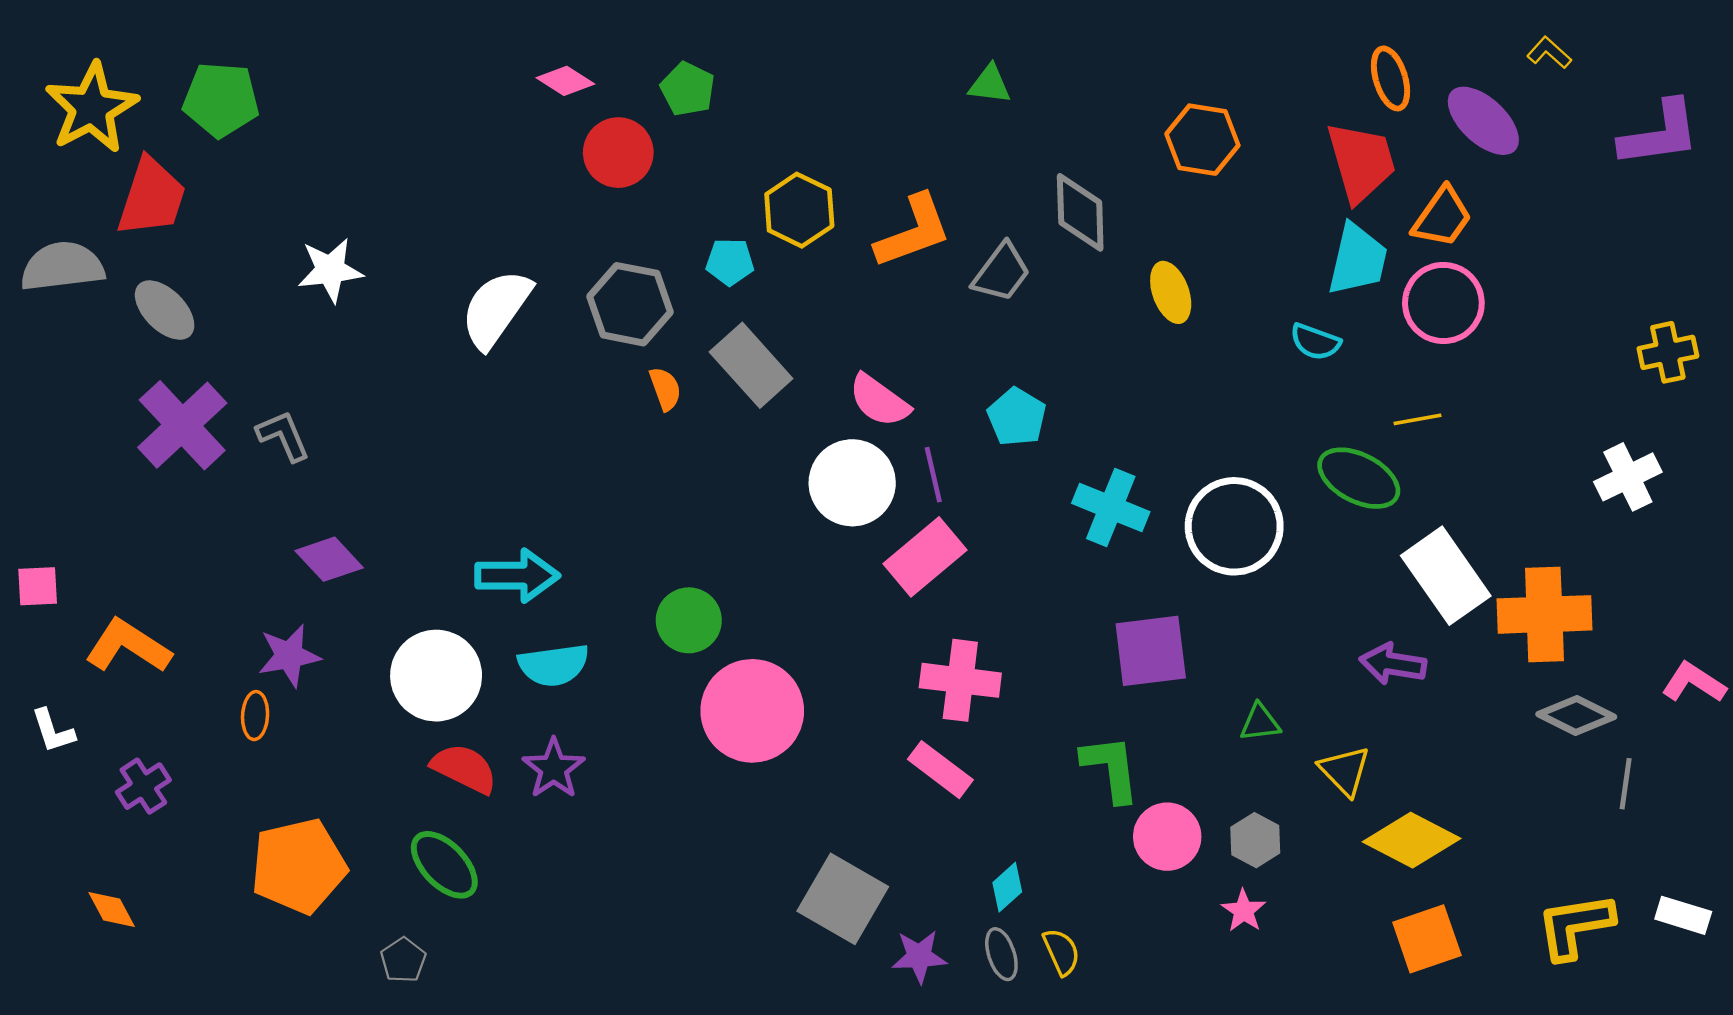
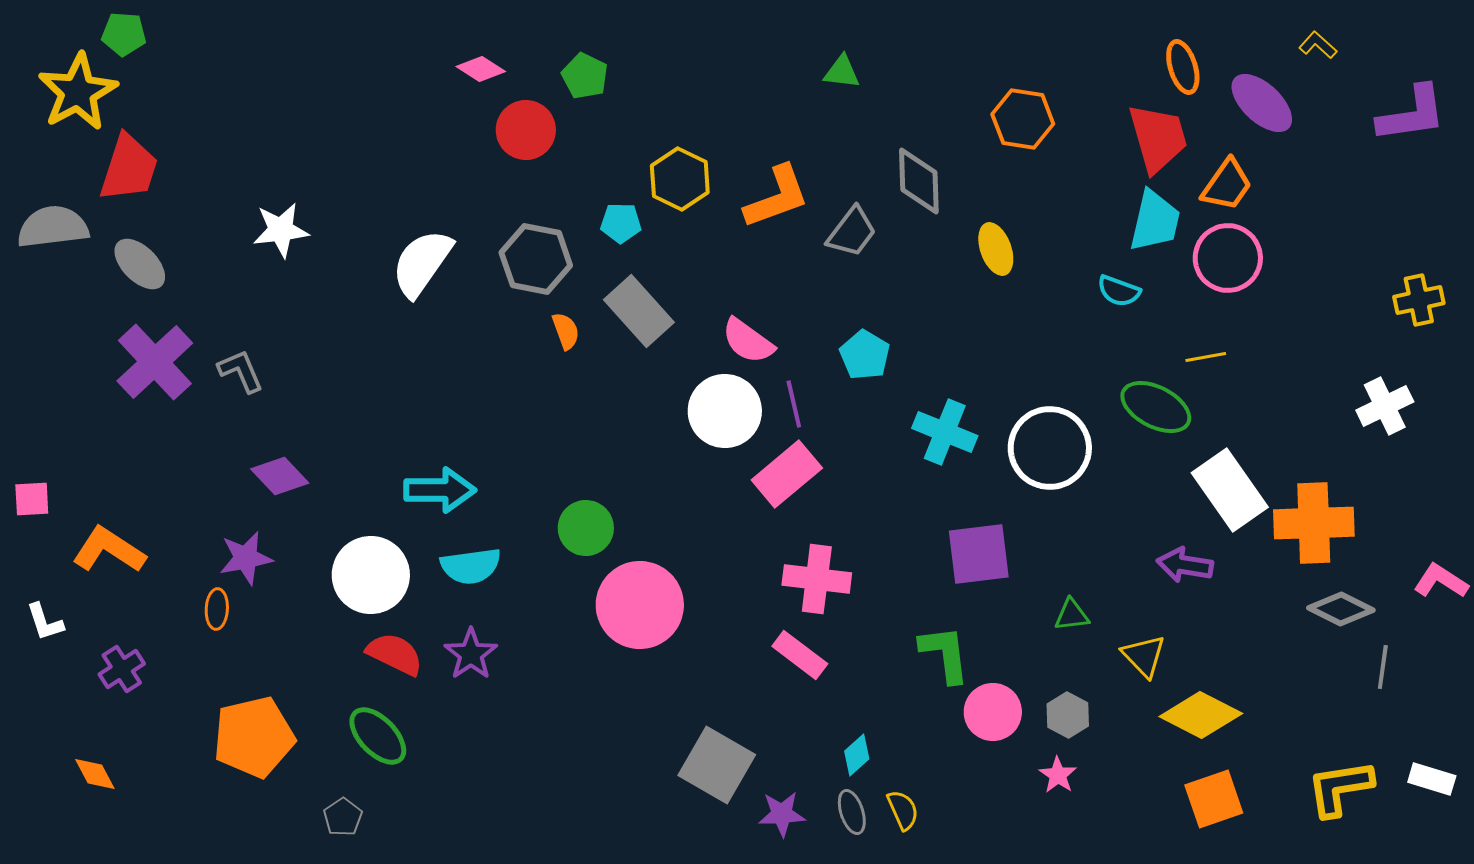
green pentagon: (221, 100) -> (124, 34), moved, size x0.7

